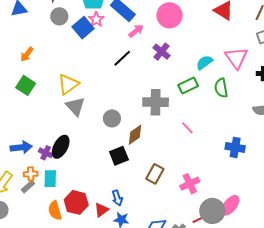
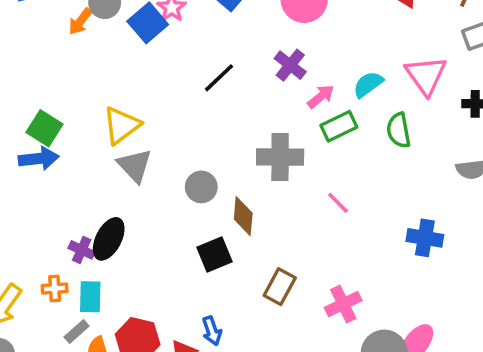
pink arrow: (136, 31) -> (321, 97), moved
orange arrow: (27, 54) -> (80, 21), moved
brown diamond: (135, 135) -> (243, 216), turned -50
blue arrow: (21, 147) -> (39, 159), moved
gray rectangle: (28, 187) -> (77, 332), moved

